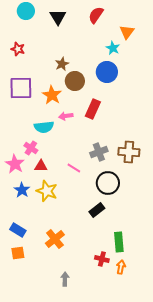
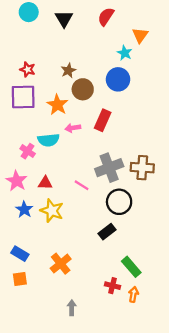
red star: (18, 49) -> (28, 69), moved
pink cross: (31, 148) -> (28, 151), moved
gray cross: (99, 152) -> (109, 168), size x1.4
green rectangle: (119, 242) -> (131, 267), turned -36

